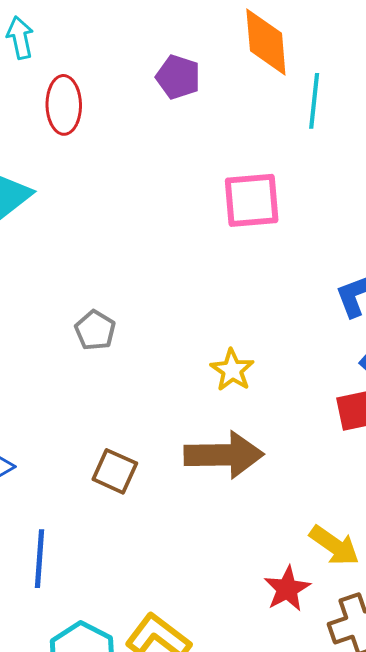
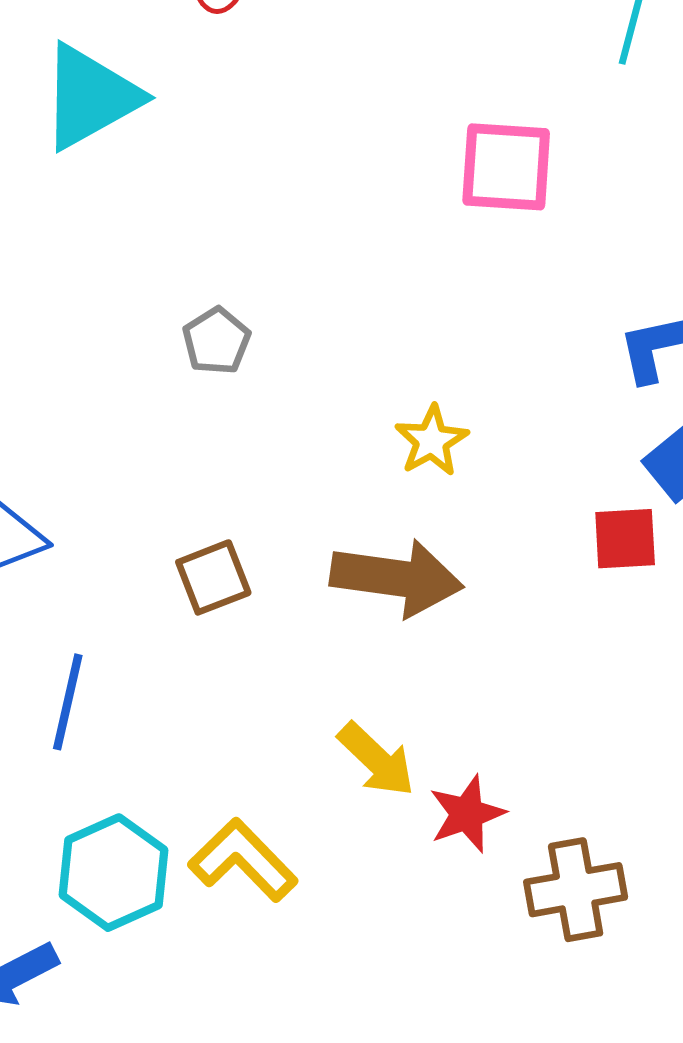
brown square: (115, 471) -> (213, 577), turned 36
yellow arrow: (334, 546) -> (376, 760), moved

